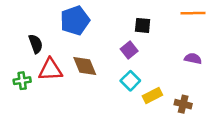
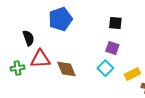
purple square: (129, 50) -> (112, 48), moved, turned -32
brown diamond: (85, 66) -> (66, 69), moved
yellow rectangle: (152, 95) -> (132, 74), moved

